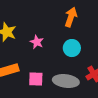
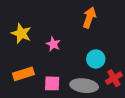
cyan circle: (72, 48) -> (96, 59), moved

